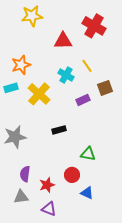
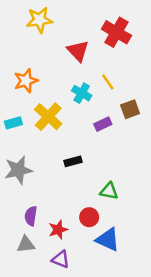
red triangle: (63, 41) -> (78, 51), turned 48
cyan rectangle: (11, 88) -> (13, 123), moved
blue triangle: (87, 193) -> (108, 240), size x1.5

